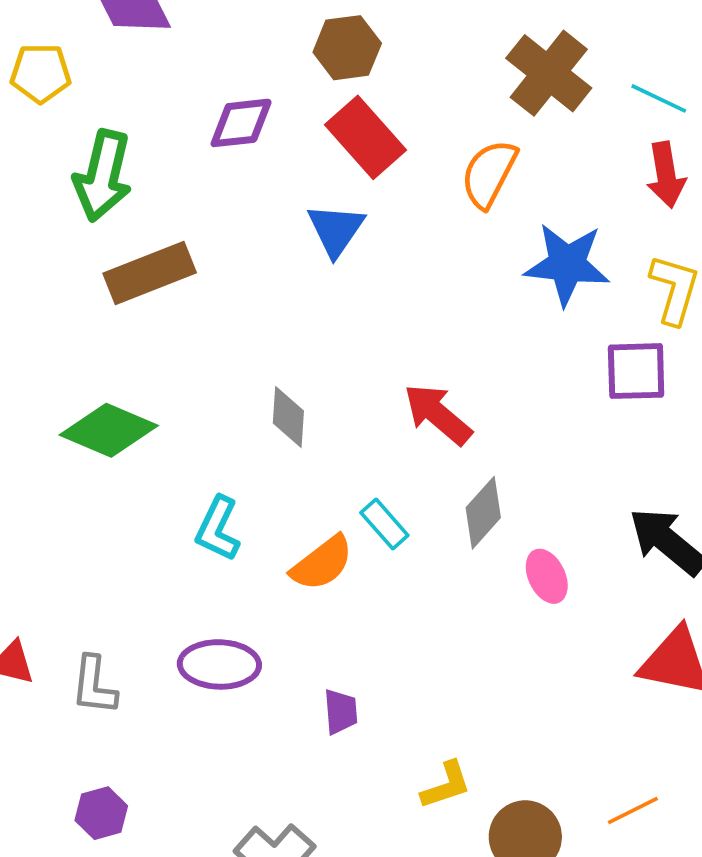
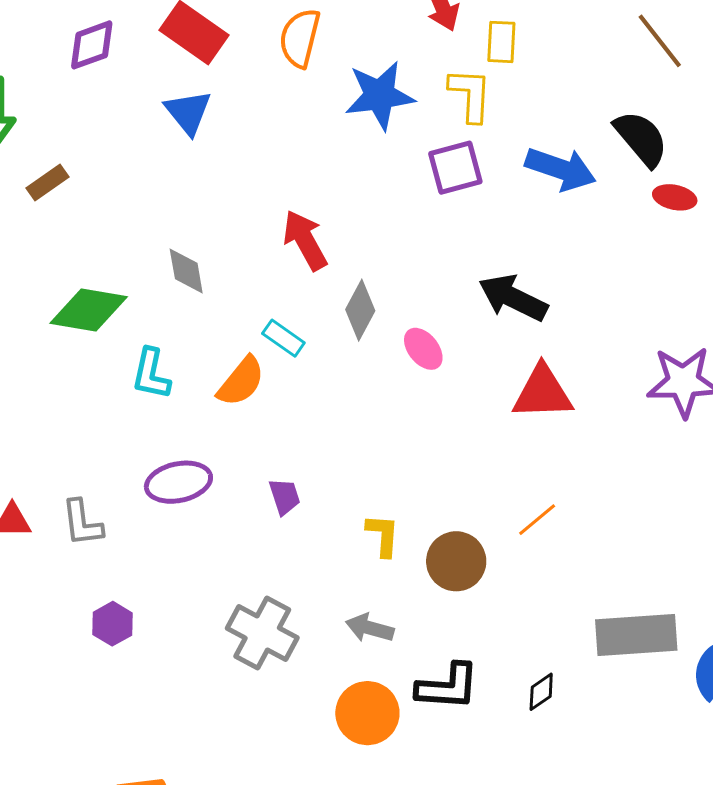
brown rectangle: (150, 273) -> (47, 182), size x0.6
red arrow: (438, 414) -> (305, 240), turned 34
green diamond: (109, 430) -> (89, 310), moved
yellow L-shape: (446, 785) -> (383, 535), turned -54

